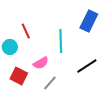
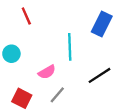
red line: (26, 31) -> (26, 16), moved
red square: (19, 76) -> (22, 98), moved

